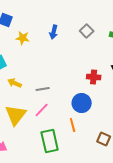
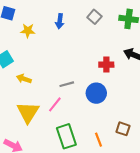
gray line: (43, 89) -> (67, 84), moved
orange line: (73, 125) -> (99, 140), moved

